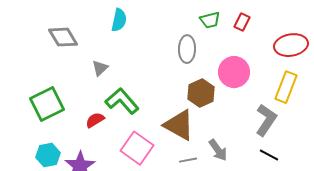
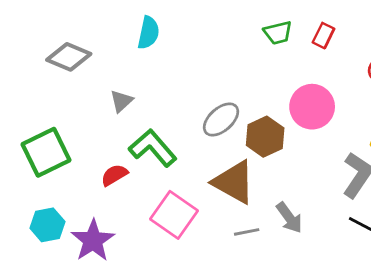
gray diamond: (63, 37) -> (69, 57), turned -36
gray ellipse: (187, 49) -> (221, 120), moved, turned 48

